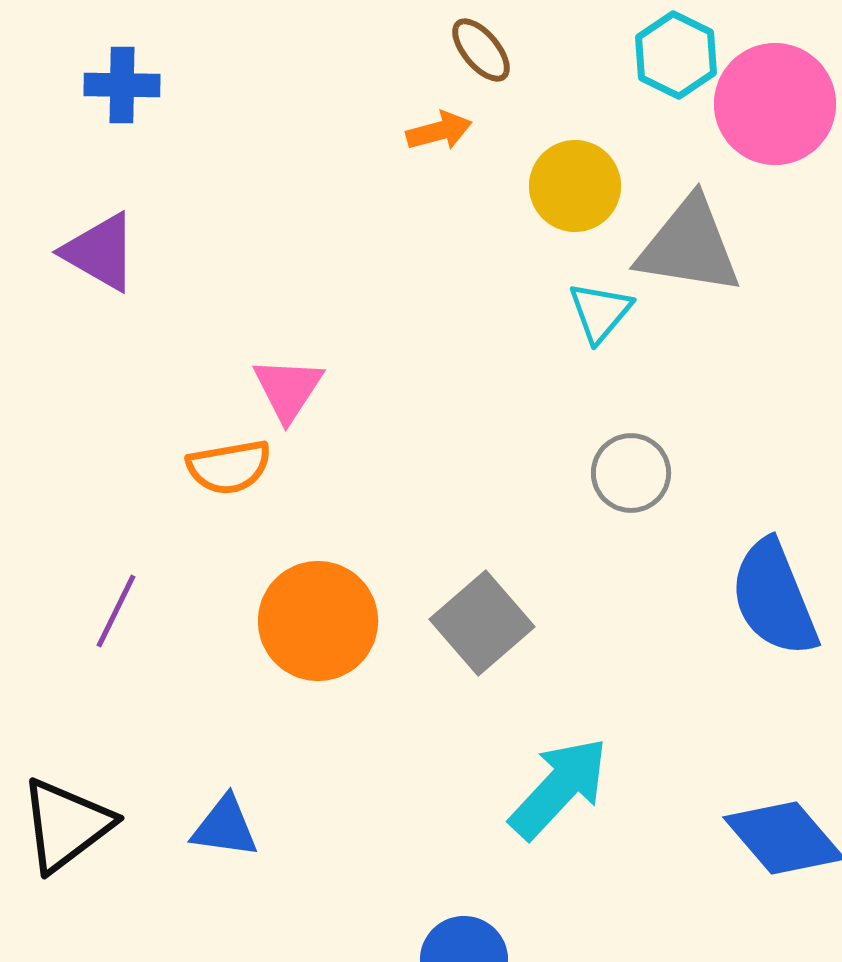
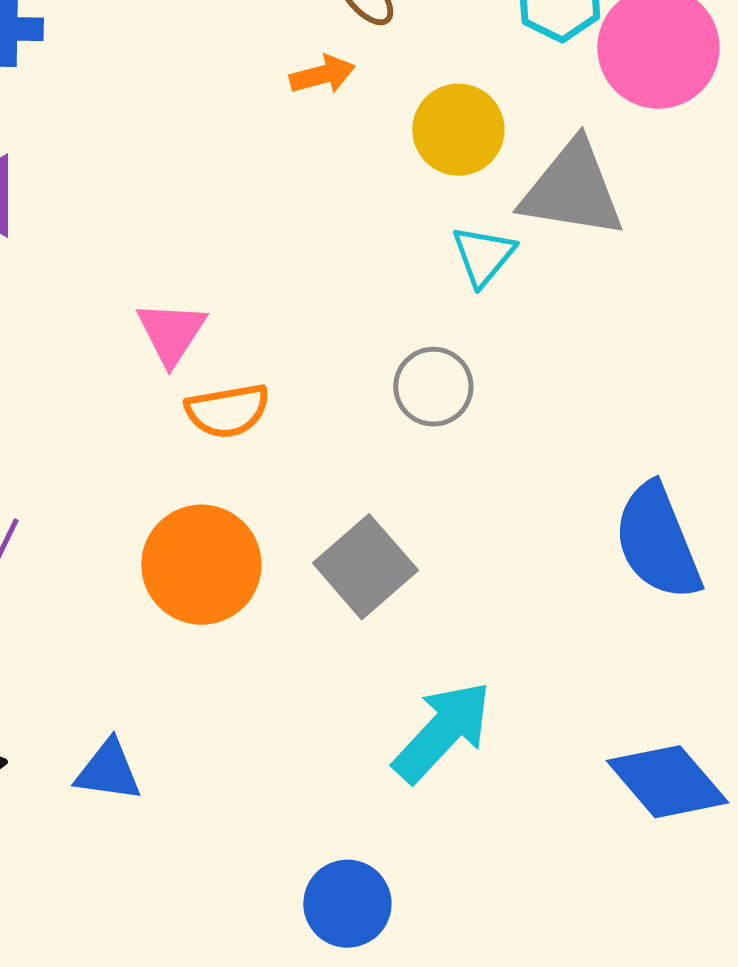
orange semicircle: (229, 467) -> (227, 411), moved
gray circle: (631, 473) -> (433, 387), moved

